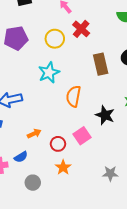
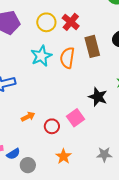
red cross: (81, 29) -> (71, 22), moved
orange semicircle: (73, 96) -> (67, 58), moved
blue semicircle: (21, 157) -> (13, 154), moved
orange star: (63, 167) -> (64, 156), moved

